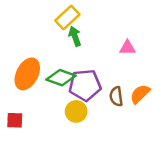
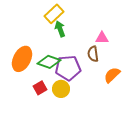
brown semicircle: (116, 96) -> (93, 54), moved
red square: (15, 120) -> (40, 88), moved, turned -32

